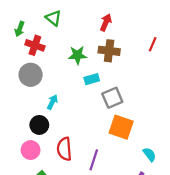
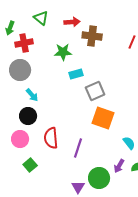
red arrow: (106, 22) -> (72, 22), moved, turned 63
red cross: (35, 45) -> (24, 43), turned -30
brown cross: (109, 51) -> (92, 36), moved
cyan arrow: (52, 102) -> (32, 95), moved, turned 112

